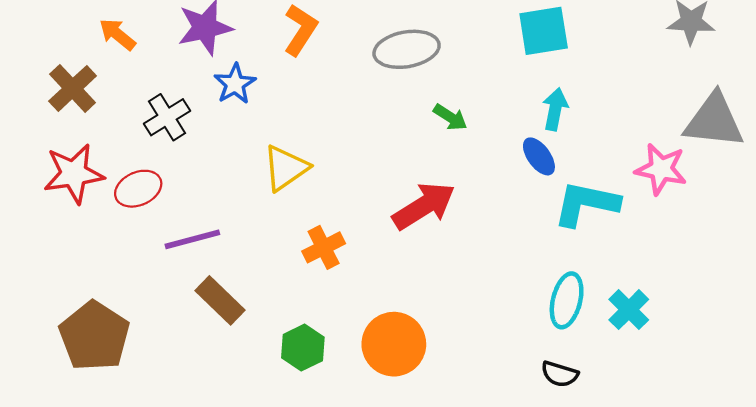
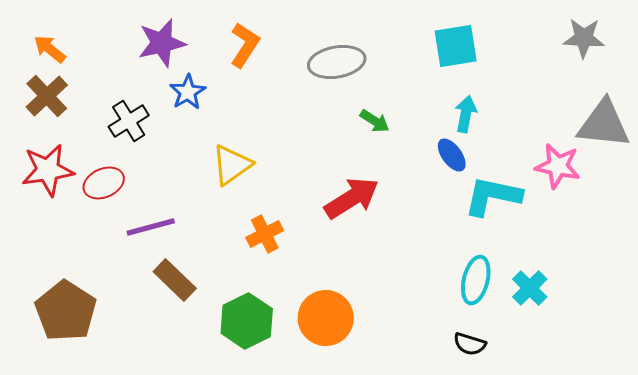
orange arrow: (117, 34) -> (50, 49), moved
green hexagon: (303, 348) -> (247, 321), size x1.4

